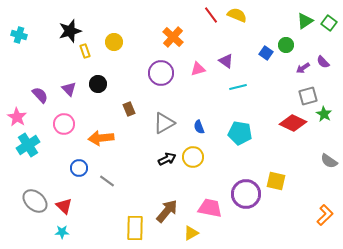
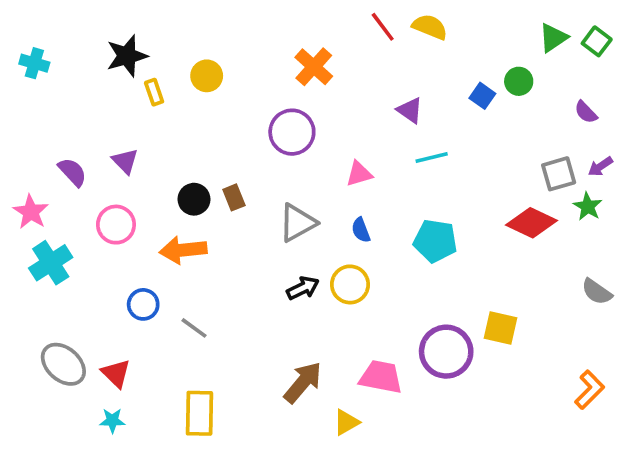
purple arrow: (303, 68) -> (600, 167), moved
pink triangle: (198, 69) -> (359, 174), moved
black circle: (98, 84) -> (194, 199), moved
yellow rectangle: (135, 228) -> (199, 413), moved

